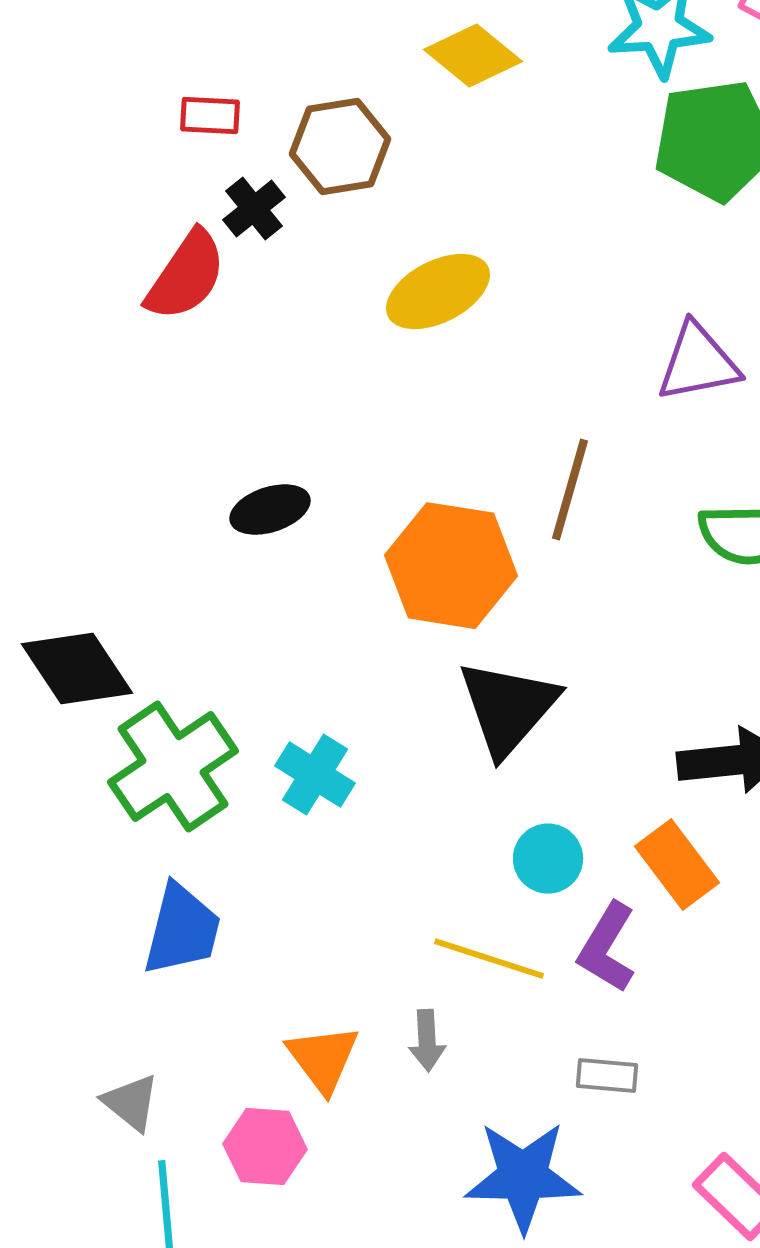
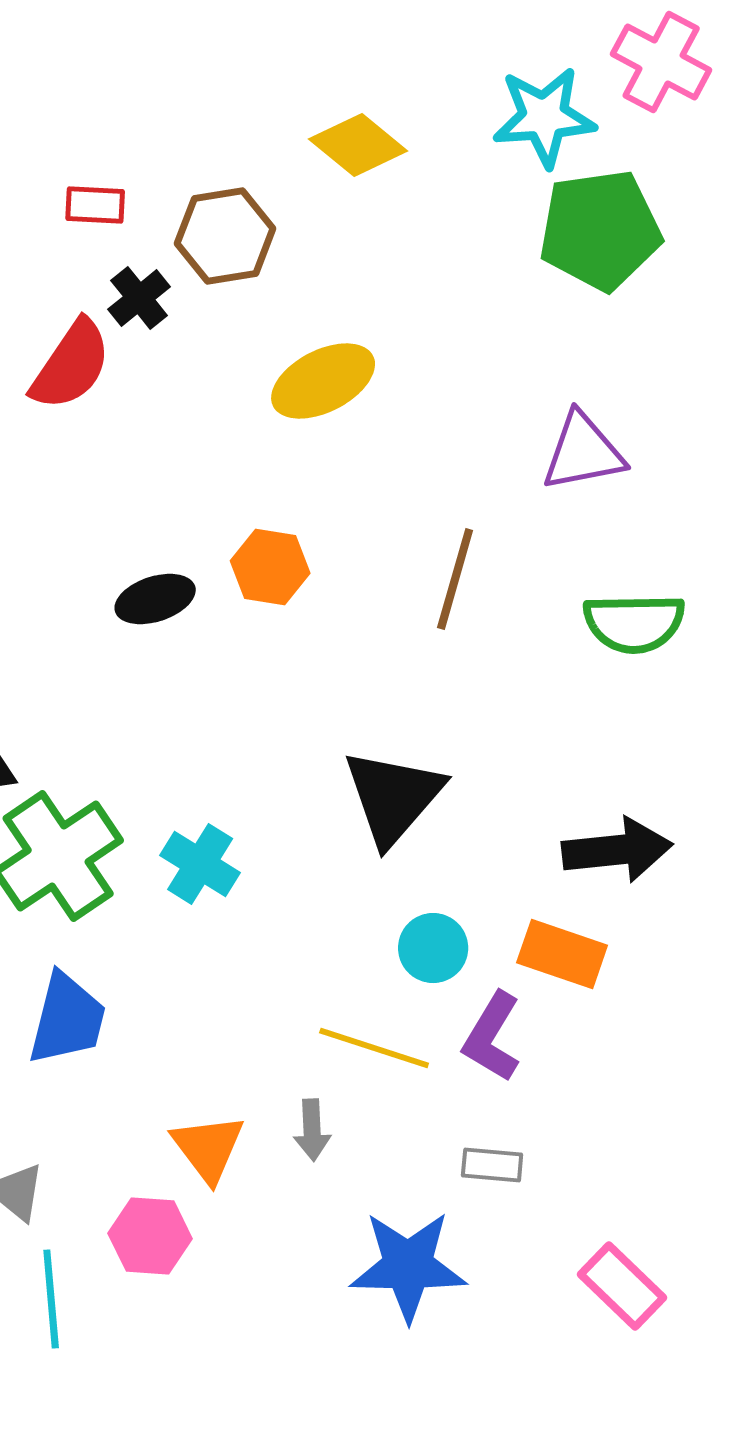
orange hexagon: (451, 566) -> (270, 567), moved, size x0.6
orange rectangle: (677, 865) -> (562, 954), turned -34

